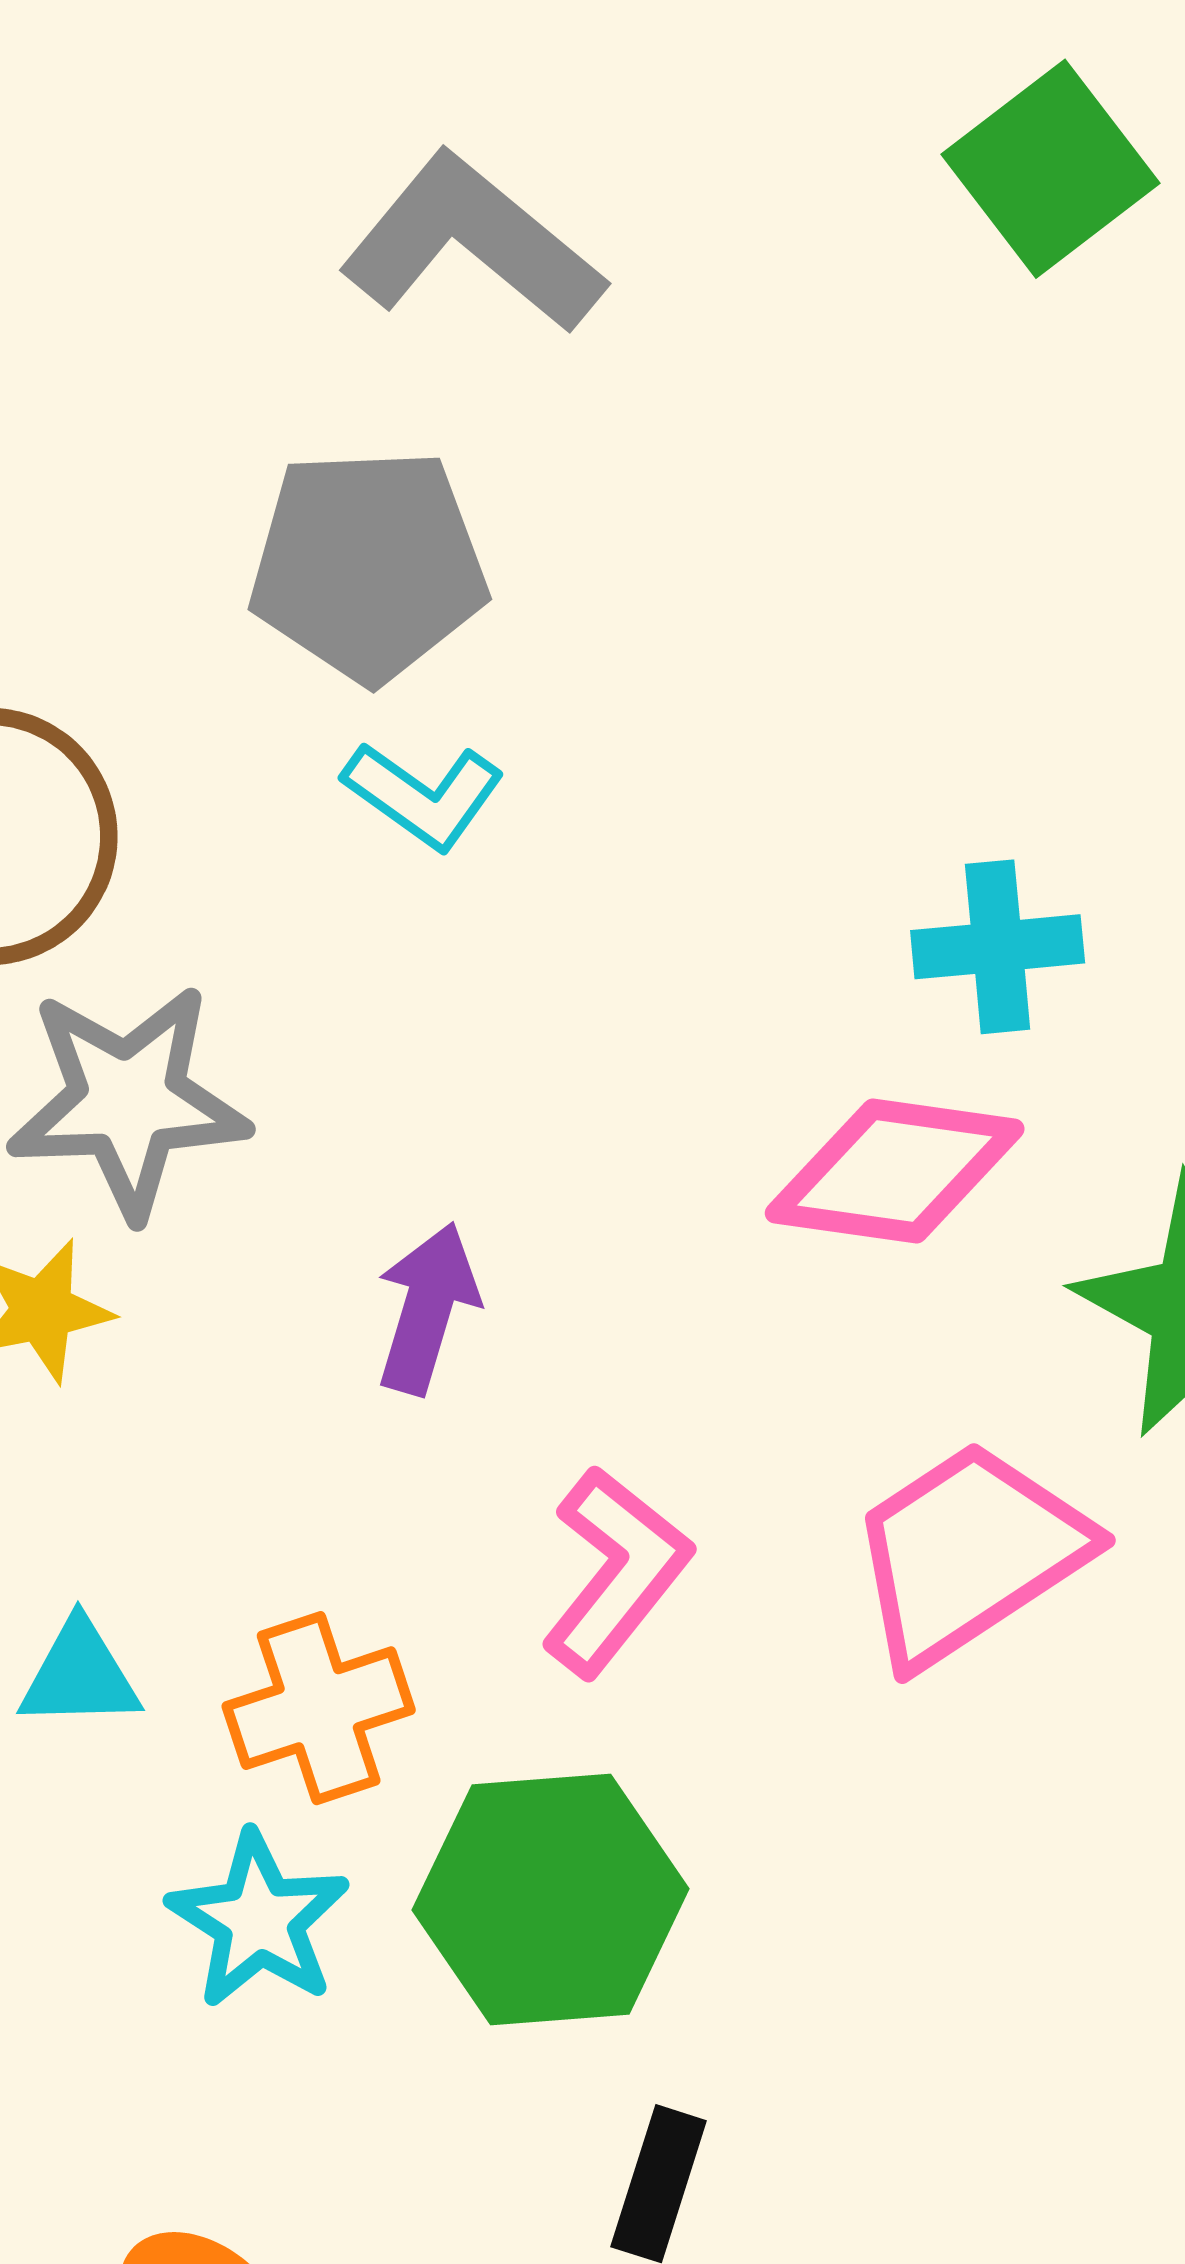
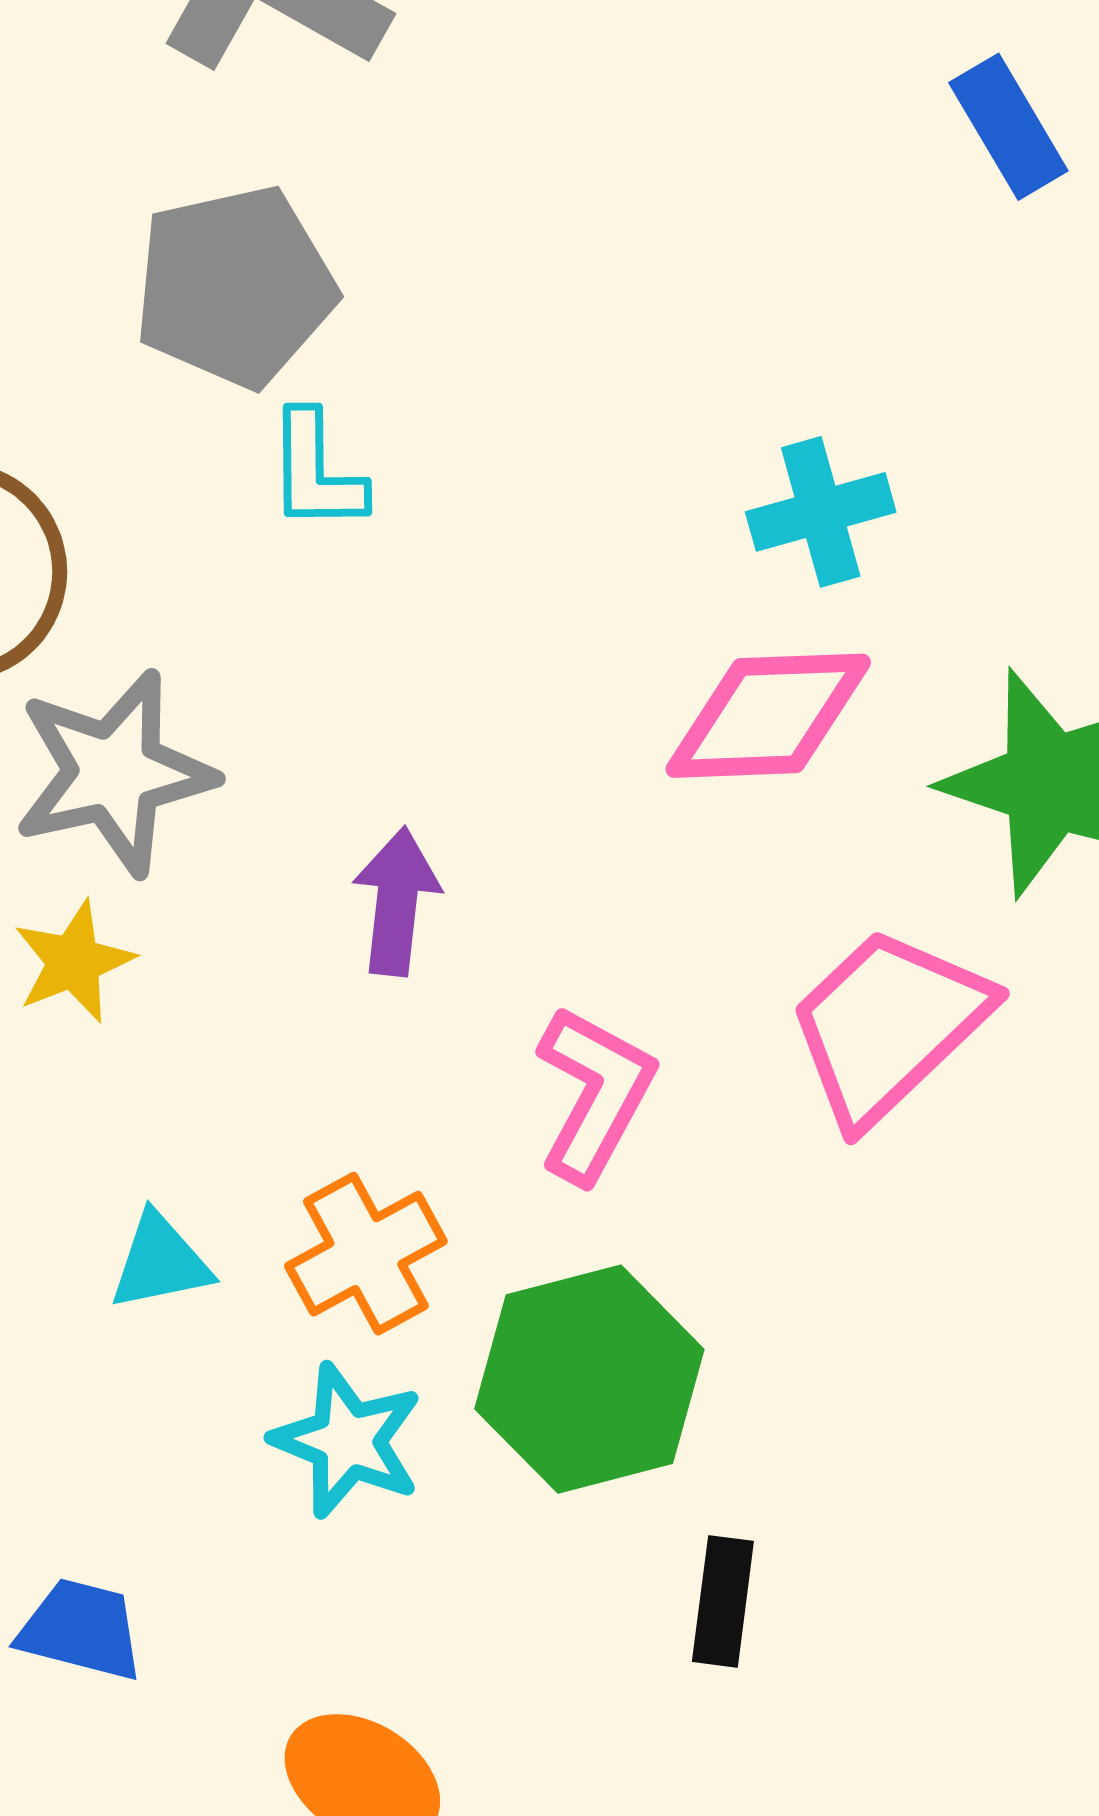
cyan L-shape: (424, 795) -> (316, 471), turned 64

